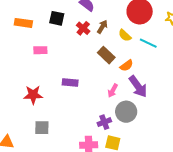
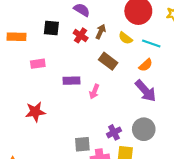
orange semicircle: (127, 66) -> (146, 65), moved
purple rectangle: (70, 82) -> (72, 81), moved
pink arrow: (113, 91) -> (94, 92), moved
gray circle: (126, 112) -> (144, 129), moved
gray square: (42, 128) -> (82, 144), moved

